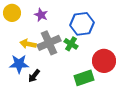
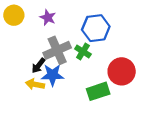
yellow arrow: (28, 44) -> (35, 84), moved
blue star: (19, 64) -> (52, 75), moved
black arrow: (34, 76) -> (38, 66), moved

